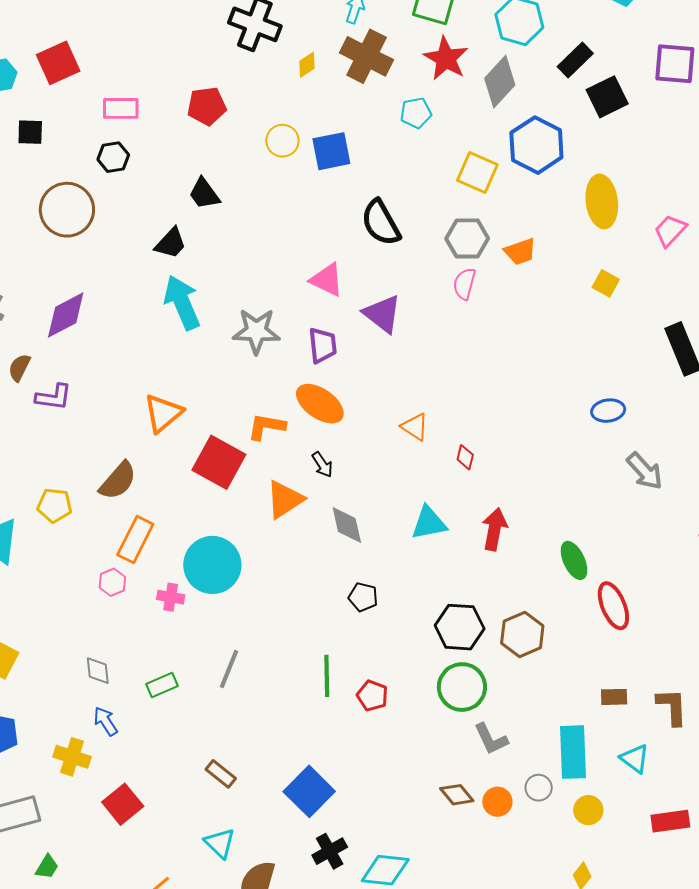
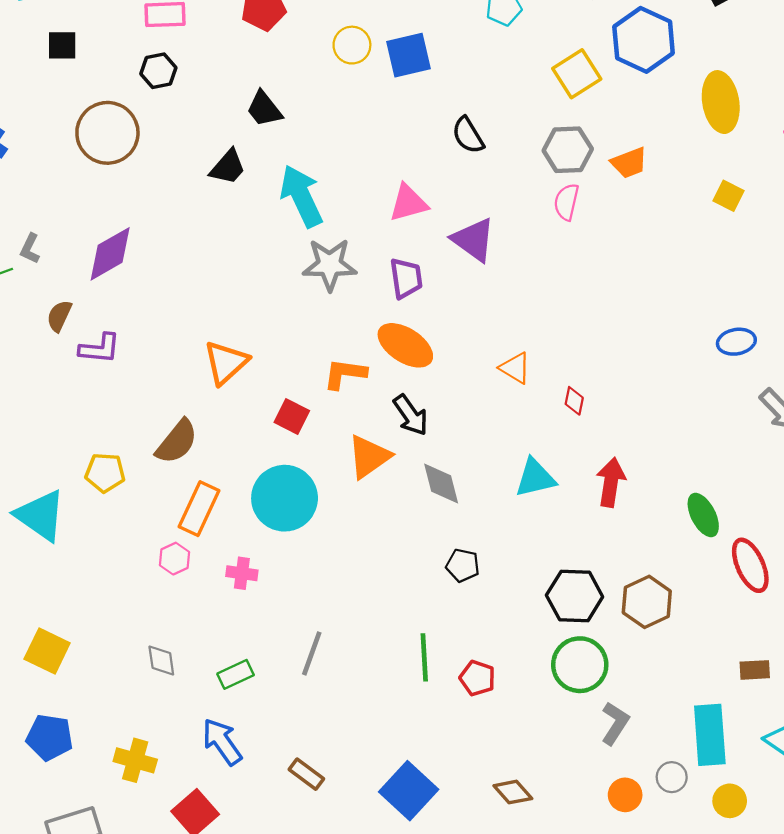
yellow square: (477, 173) -> (577, 74), turned 36
black semicircle: (381, 223) -> (468, 135), size x0.7
pink triangle: (327, 280) -> (408, 203), turned -39
cyan arrow: (182, 302) -> (301, 196), moved
red square: (219, 462) -> (292, 417), size x0.6
black arrow: (322, 465) -> (411, 415), size x1.4
cyan circle: (212, 565) -> (285, 498), moved
blue arrow: (106, 721) -> (222, 742), moved, size x1.4
gray L-shape: (491, 739) -> (615, 723), turned -120
brown diamond: (457, 795) -> (513, 792), moved

